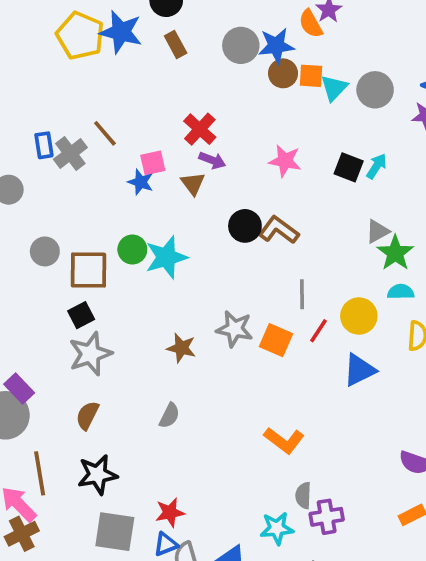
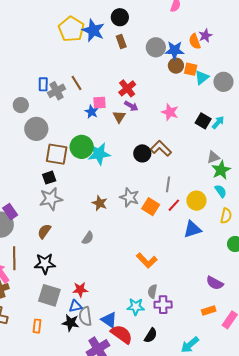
black circle: (245, 226) -> (142, 153), moved
green circle: (132, 249) -> (82, 147), size x1.5
gray circle: (45, 251) -> (36, 129), moved, size x1.5
cyan semicircle: (401, 292) -> (221, 191), turned 48

